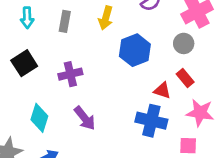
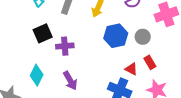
gray circle: (184, 43) -> (143, 37), moved
black square: (24, 63) -> (43, 33), moved

